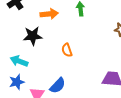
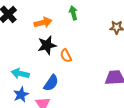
black star: (33, 36) -> (47, 45), moved
blue semicircle: (58, 86) -> (51, 83), moved

